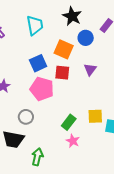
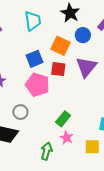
purple triangle: (90, 70) -> (86, 67), size x1.6
yellow square: (95, 116) -> (92, 147), moved
green arrow: (37, 157) -> (46, 151), moved

